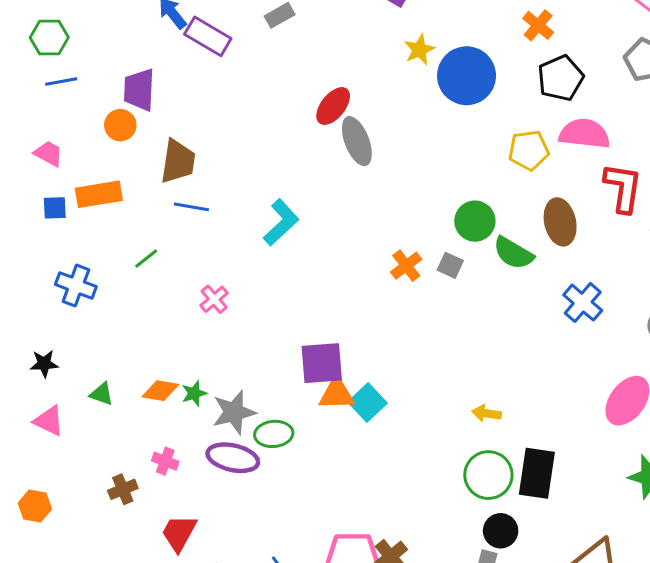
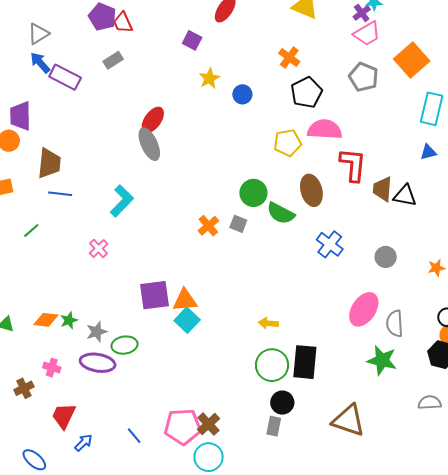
blue circle: (467, 76) -> (242, 94), size x0.5
gray ellipse: (357, 141) -> (149, 144), moved
pink cross: (214, 299) -> (99, 248), moved
orange triangle: (337, 394) -> (185, 300), moved
gray star: (234, 412) -> (97, 332), size x0.7

